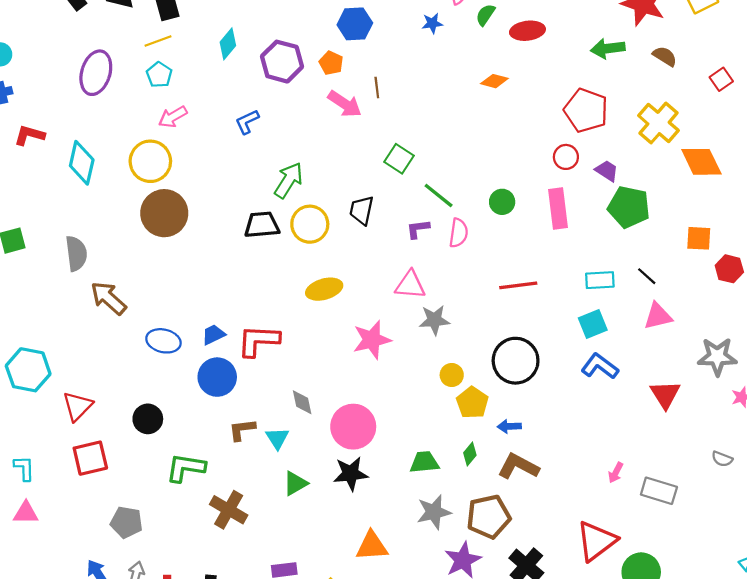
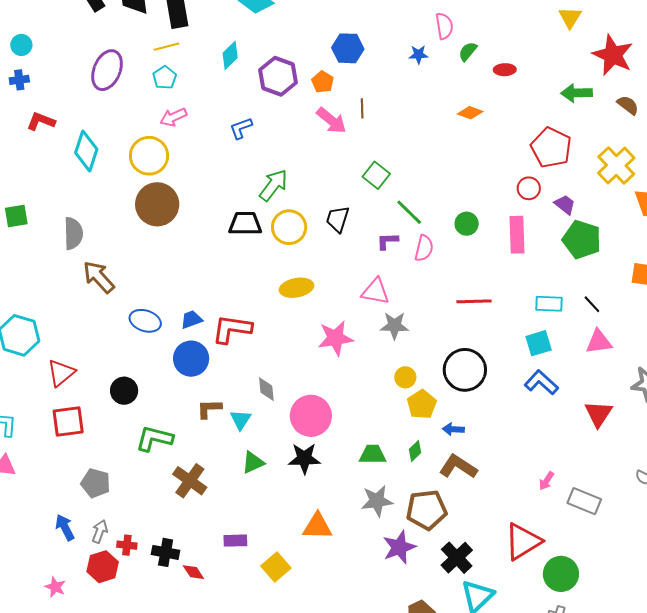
red ellipse: (527, 31) -> (505, 70), size x0.7

